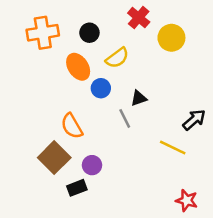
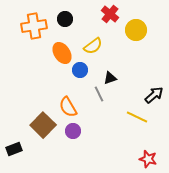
black circle: (89, 33) -> (65, 19), moved
orange semicircle: (72, 126) -> (68, 107), moved
black rectangle: (77, 188) -> (14, 149), moved

